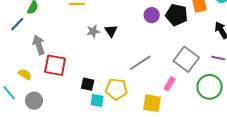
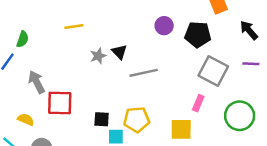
black pentagon: (177, 15) -> (198, 35), moved
gray line: (140, 63) -> (144, 73), moved, turned 30
green circle: (210, 87) -> (240, 116), moved

